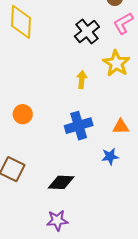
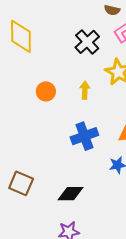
orange circle: (23, 114) -> (46, 91), moved

